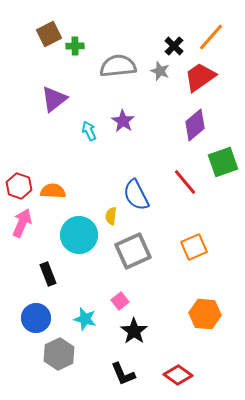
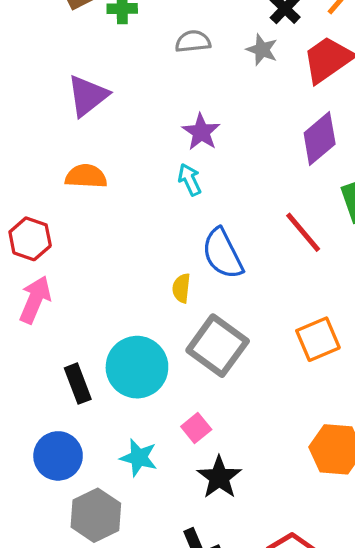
gray semicircle: (118, 66) -> (193, 41), size x0.6
cyan arrow: (89, 131) -> (190, 180), moved
orange semicircle: (53, 191) -> (86, 176), moved
cyan circle: (79, 235) -> (137, 367), moved
gray square: (133, 251) -> (218, 346), turned -30

